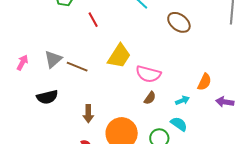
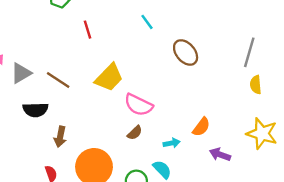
gray triangle: (53, 59) -> (21, 73), moved
black semicircle: (47, 97) -> (35, 110), moved

